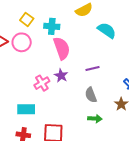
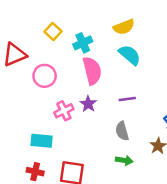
cyan cross: (52, 26) -> (83, 43), turned -35
cyan semicircle: (107, 30) -> (130, 55), moved
pink circle: (22, 42) -> (45, 76), moved

